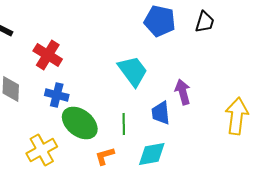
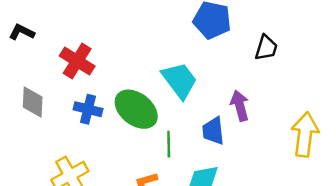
black trapezoid: (205, 22) -> (266, 48), moved
green ellipse: (80, 123) -> (136, 109), moved

